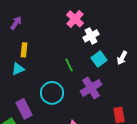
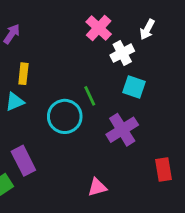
white arrow: (122, 58) -> (147, 29), moved
cyan square: (99, 59) -> (134, 87), turned -35
cyan circle: (52, 93) -> (65, 116), moved

